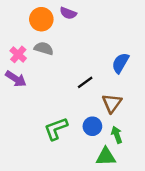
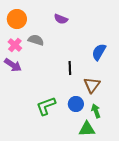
purple semicircle: (68, 13) -> (61, 19), moved
orange circle: (41, 19) -> (17, 19), moved
black line: (85, 82) -> (70, 68), turned -56

